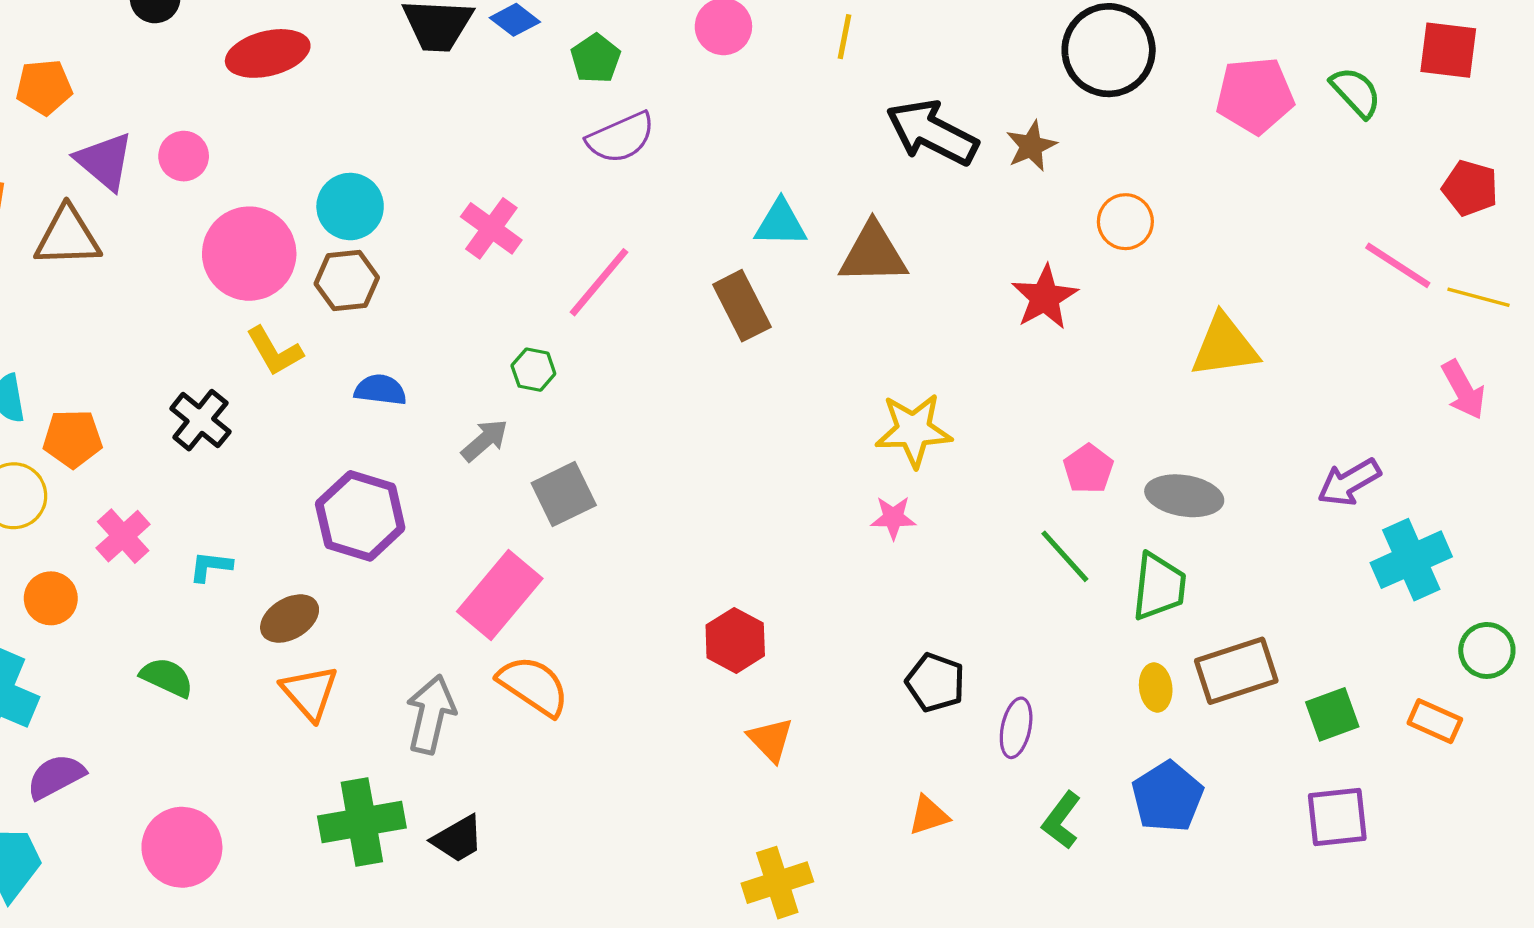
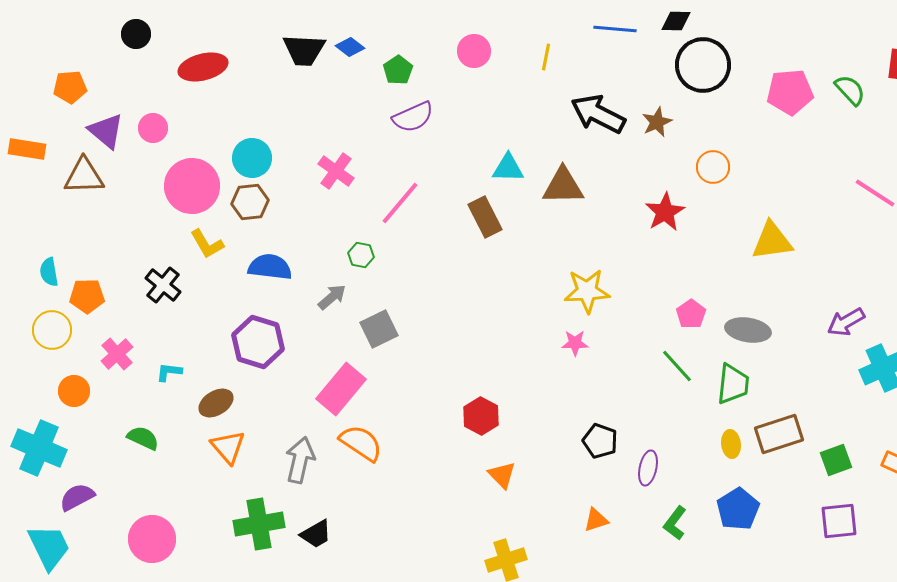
blue semicircle: (380, 390) -> (270, 267), size x1.4

